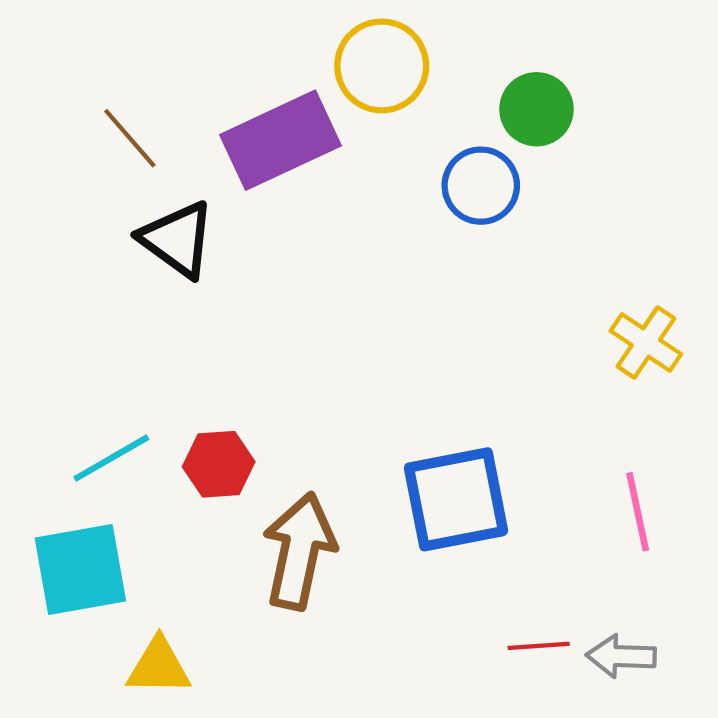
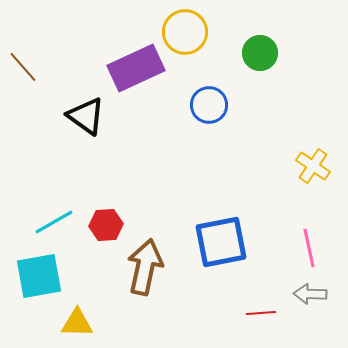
brown line: (130, 138) -> (23, 67), moved
blue circle: (481, 186) -> (209, 105), moved
gray arrow: (621, 656) -> (310, 294), moved

